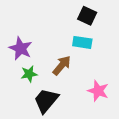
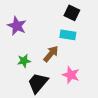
purple star: (21, 48) -> (17, 26), moved
pink star: (98, 91) -> (71, 75), moved

